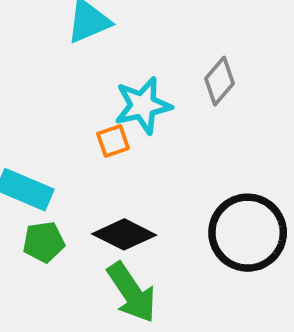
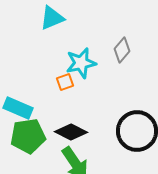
green pentagon: (44, 242) -> (28, 136), size x1.6

